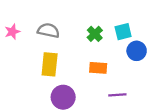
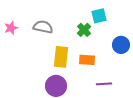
cyan square: (123, 32) -> (99, 16), moved
yellow rectangle: (50, 64) -> (61, 57), moved

